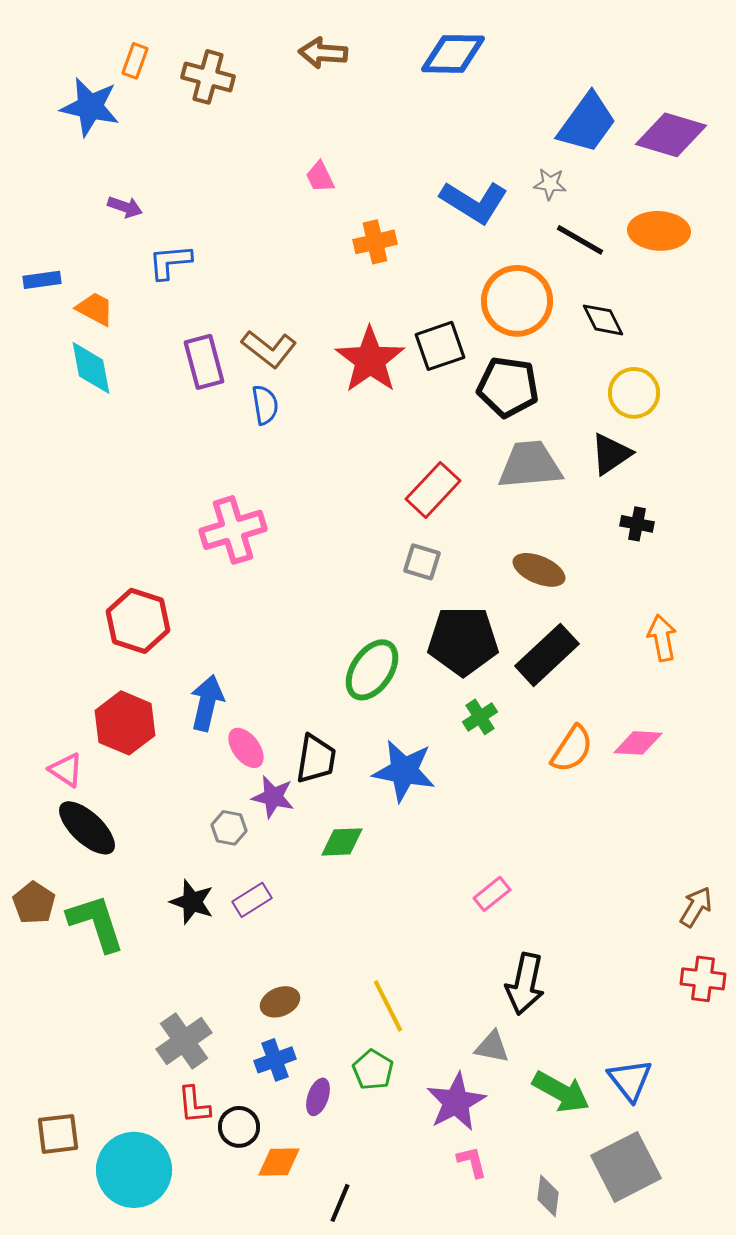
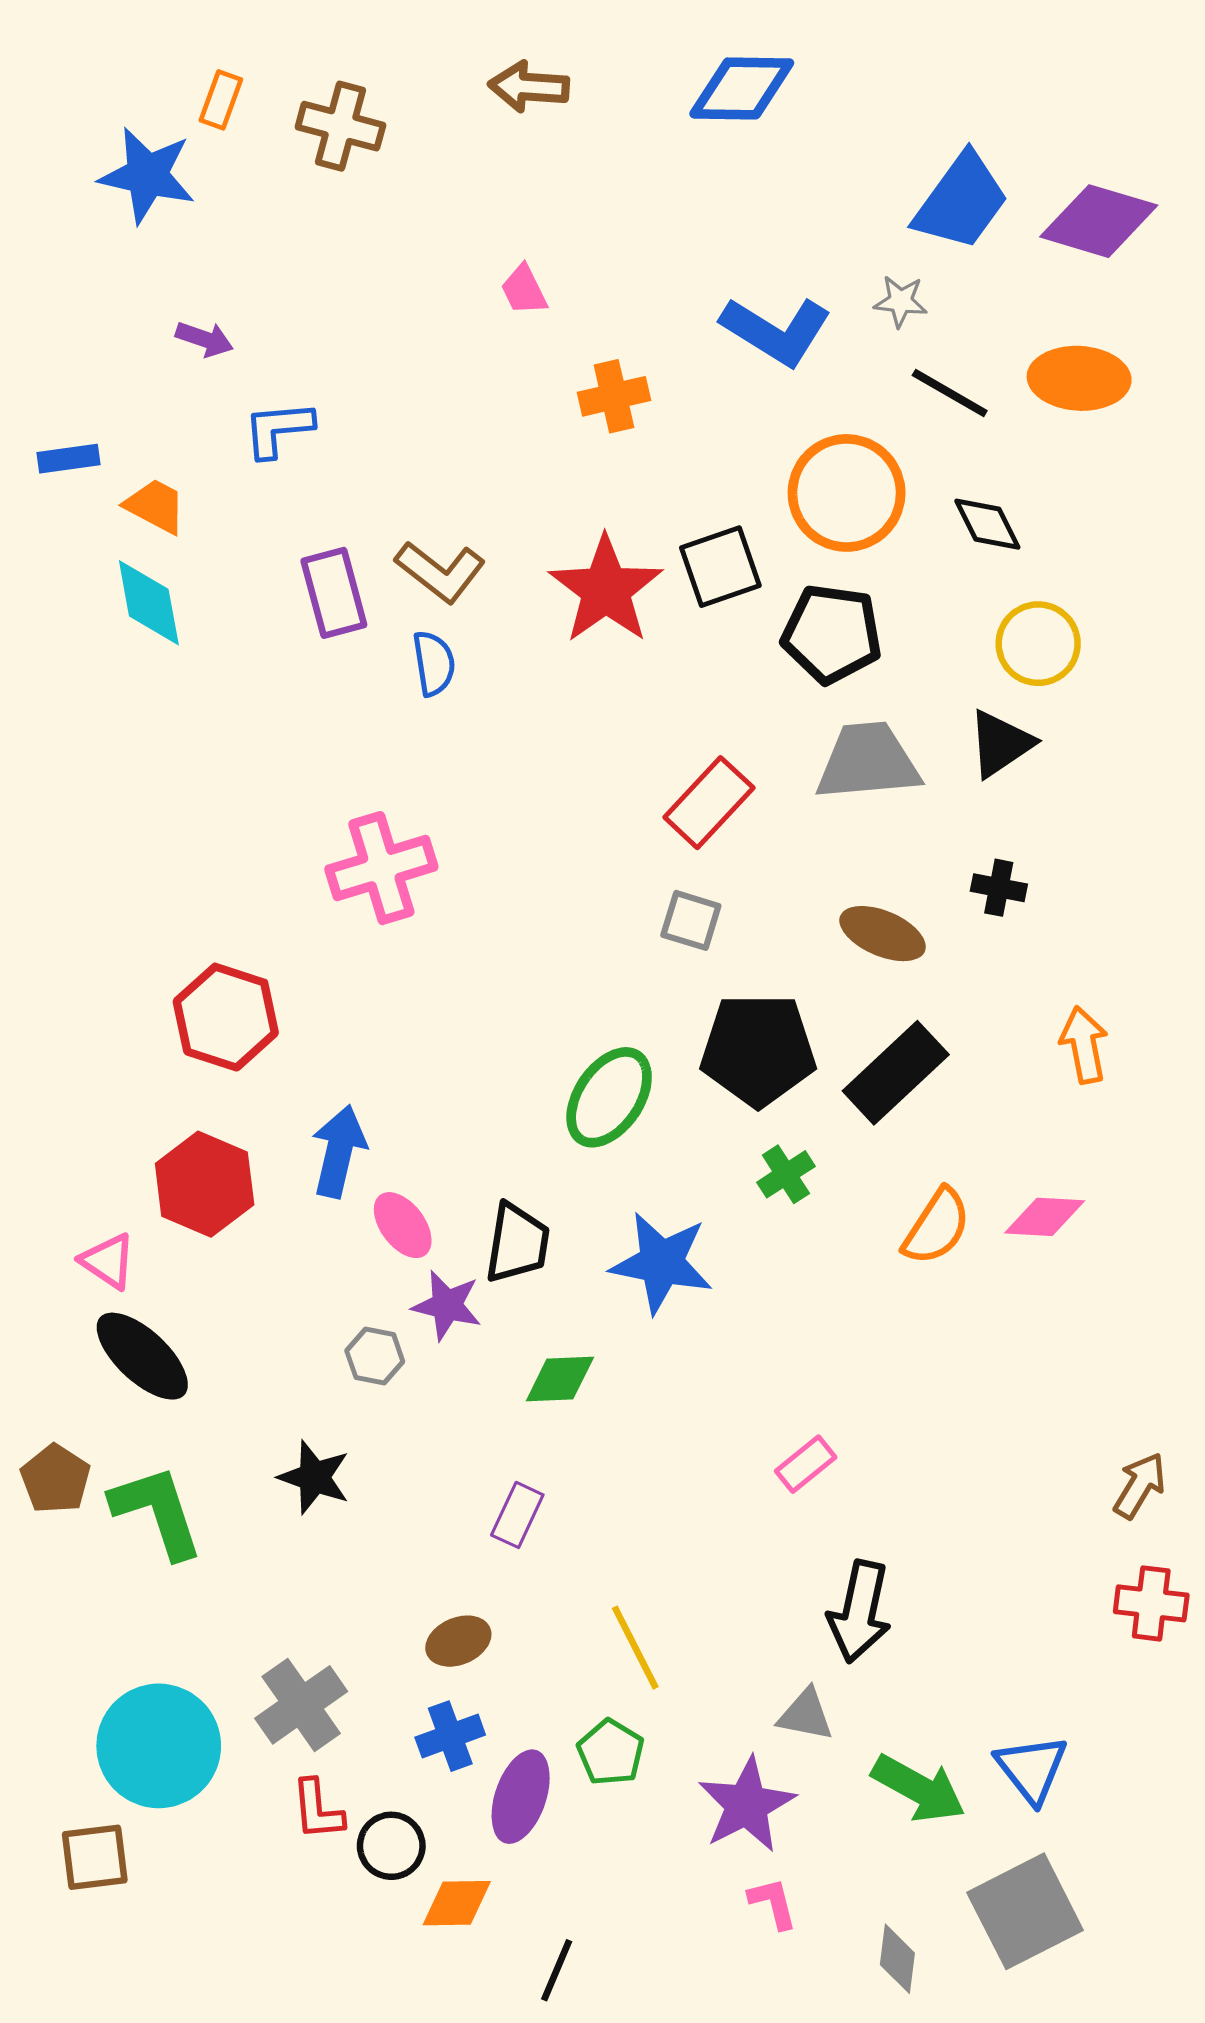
black cross: (637, 524) -> (999, 888), moved
purple rectangle: (252, 900) -> (517, 1515), moved, turned -33
purple ellipse: (318, 1097) -> (521, 1797), size x1.5
cyan circle: (134, 1170) -> (159, 1746), moved

